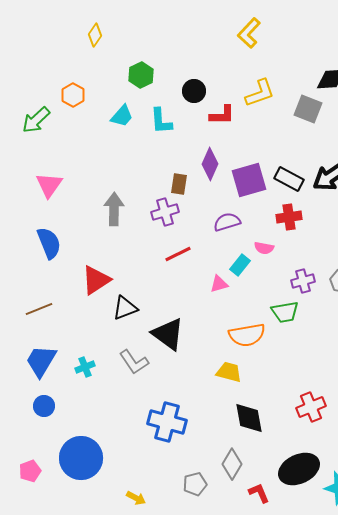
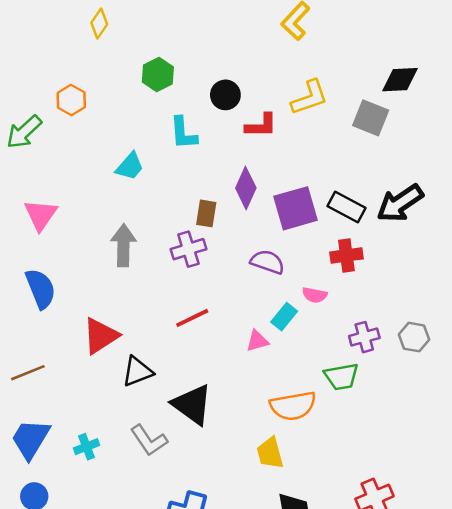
cyan trapezoid: (122, 116) -> (130, 166), moved
purple semicircle: (227, 222) -> (267, 262), turned 36
red line: (178, 254) -> (192, 318), moved
yellow trapezoid: (229, 372) -> (270, 453), turned -120

